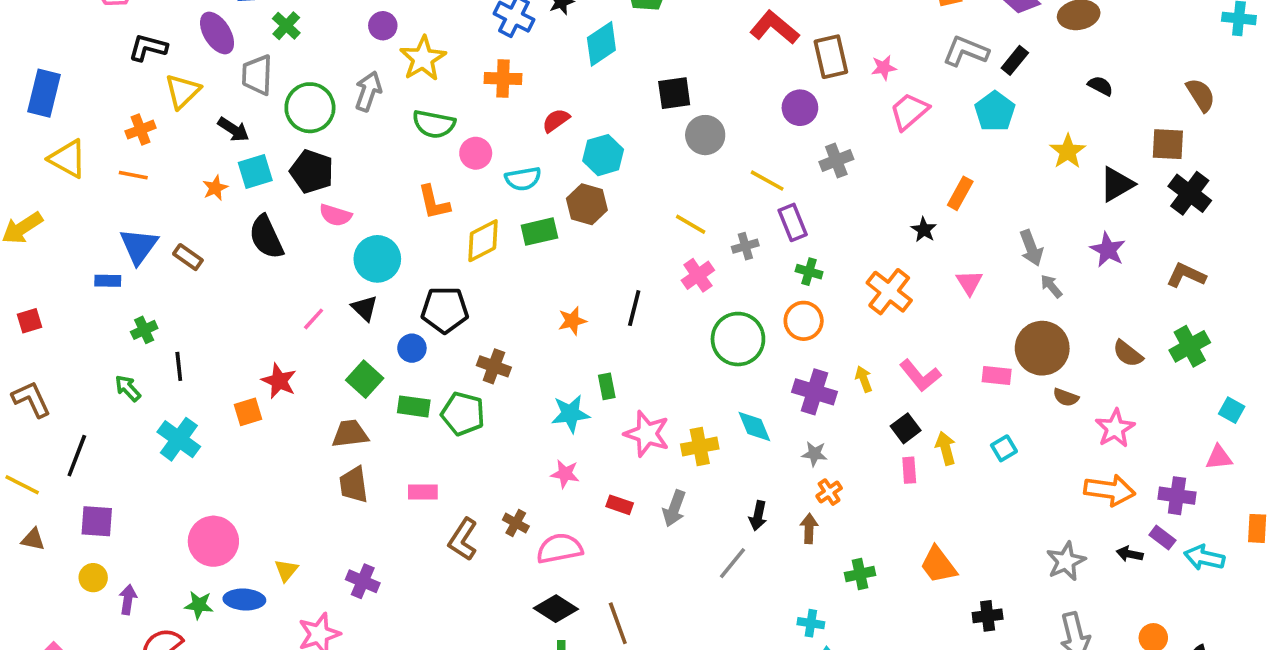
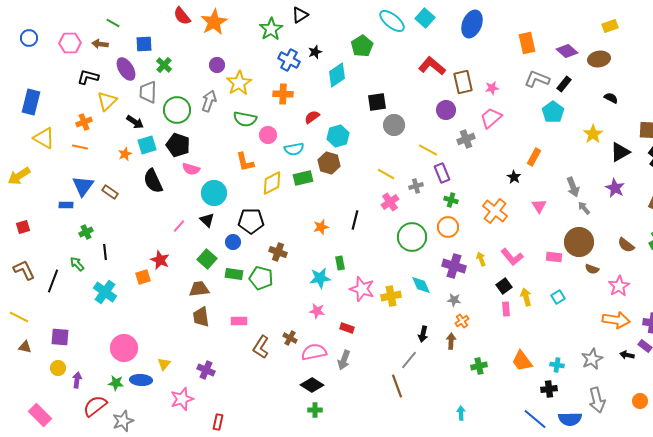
pink trapezoid: (909, 111) -> (491, 118), moved
black line: (77, 456) -> (53, 281), moved
gray arrow: (674, 508) -> (344, 360), moved
brown line: (618, 623) -> (397, 386), moved
cyan cross: (811, 623) -> (557, 365), moved

